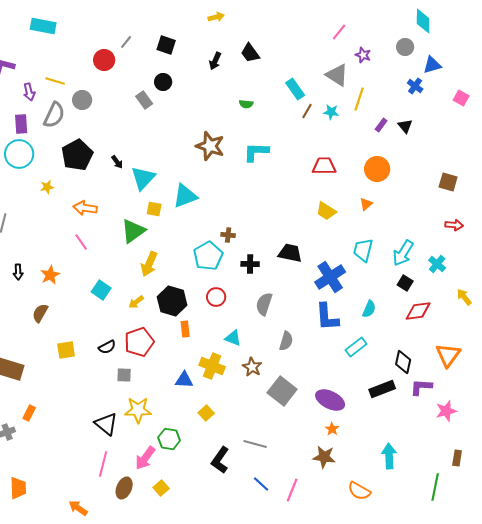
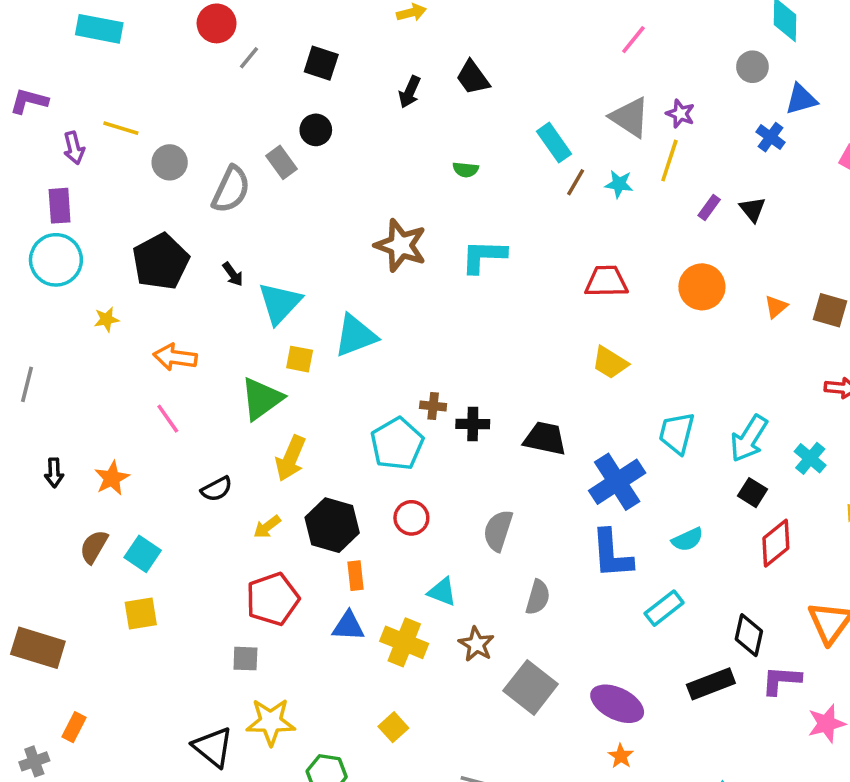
purple star: (363, 55) -> (680, 114), moved
red circle: (104, 60) -> (217, 23), moved
gray semicircle: (54, 115) -> (231, 189), moved
orange triangle: (366, 204) -> (776, 307), moved
black cross: (250, 264) -> (473, 424), moved
cyan square: (101, 290) -> (143, 554), moved
cyan semicircle: (369, 309) -> (688, 540), turned 42
red diamond: (418, 311) -> (776, 543), turned -32
black semicircle: (107, 347) -> (217, 489), moved
blue triangle: (184, 380) -> (348, 626), moved

